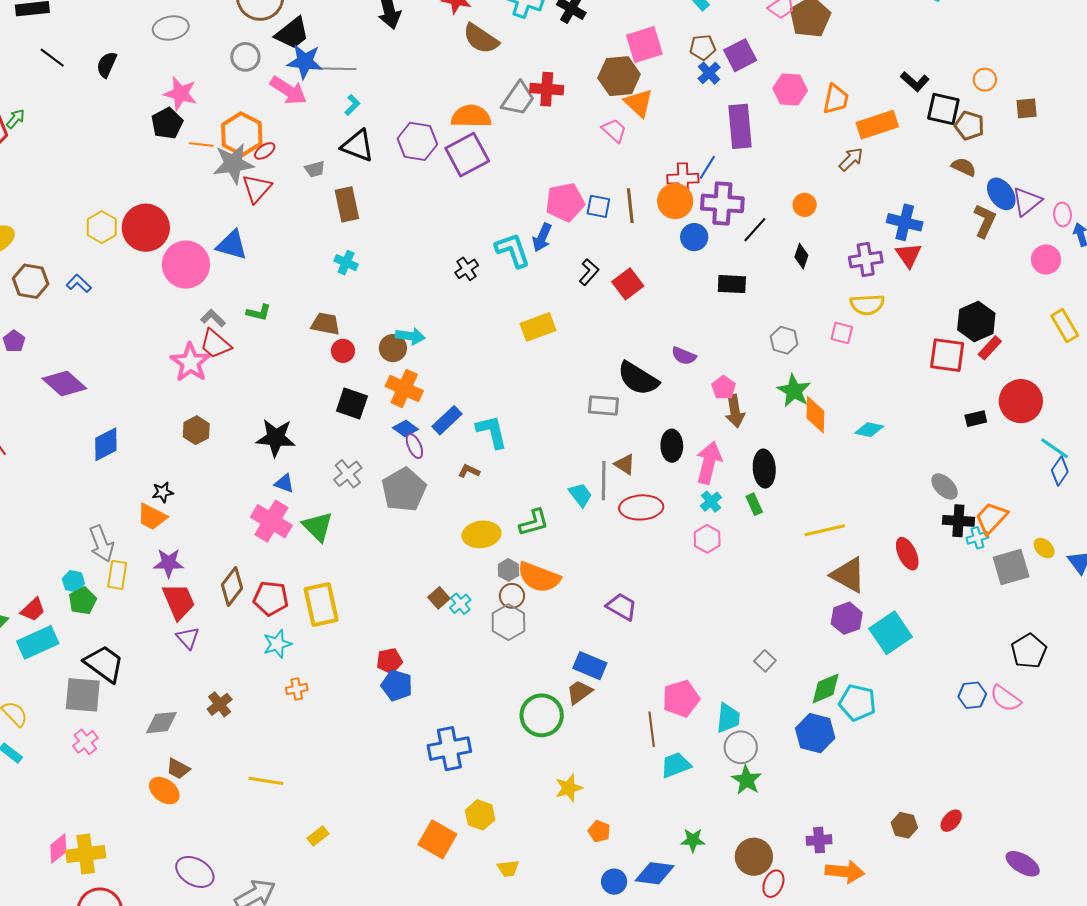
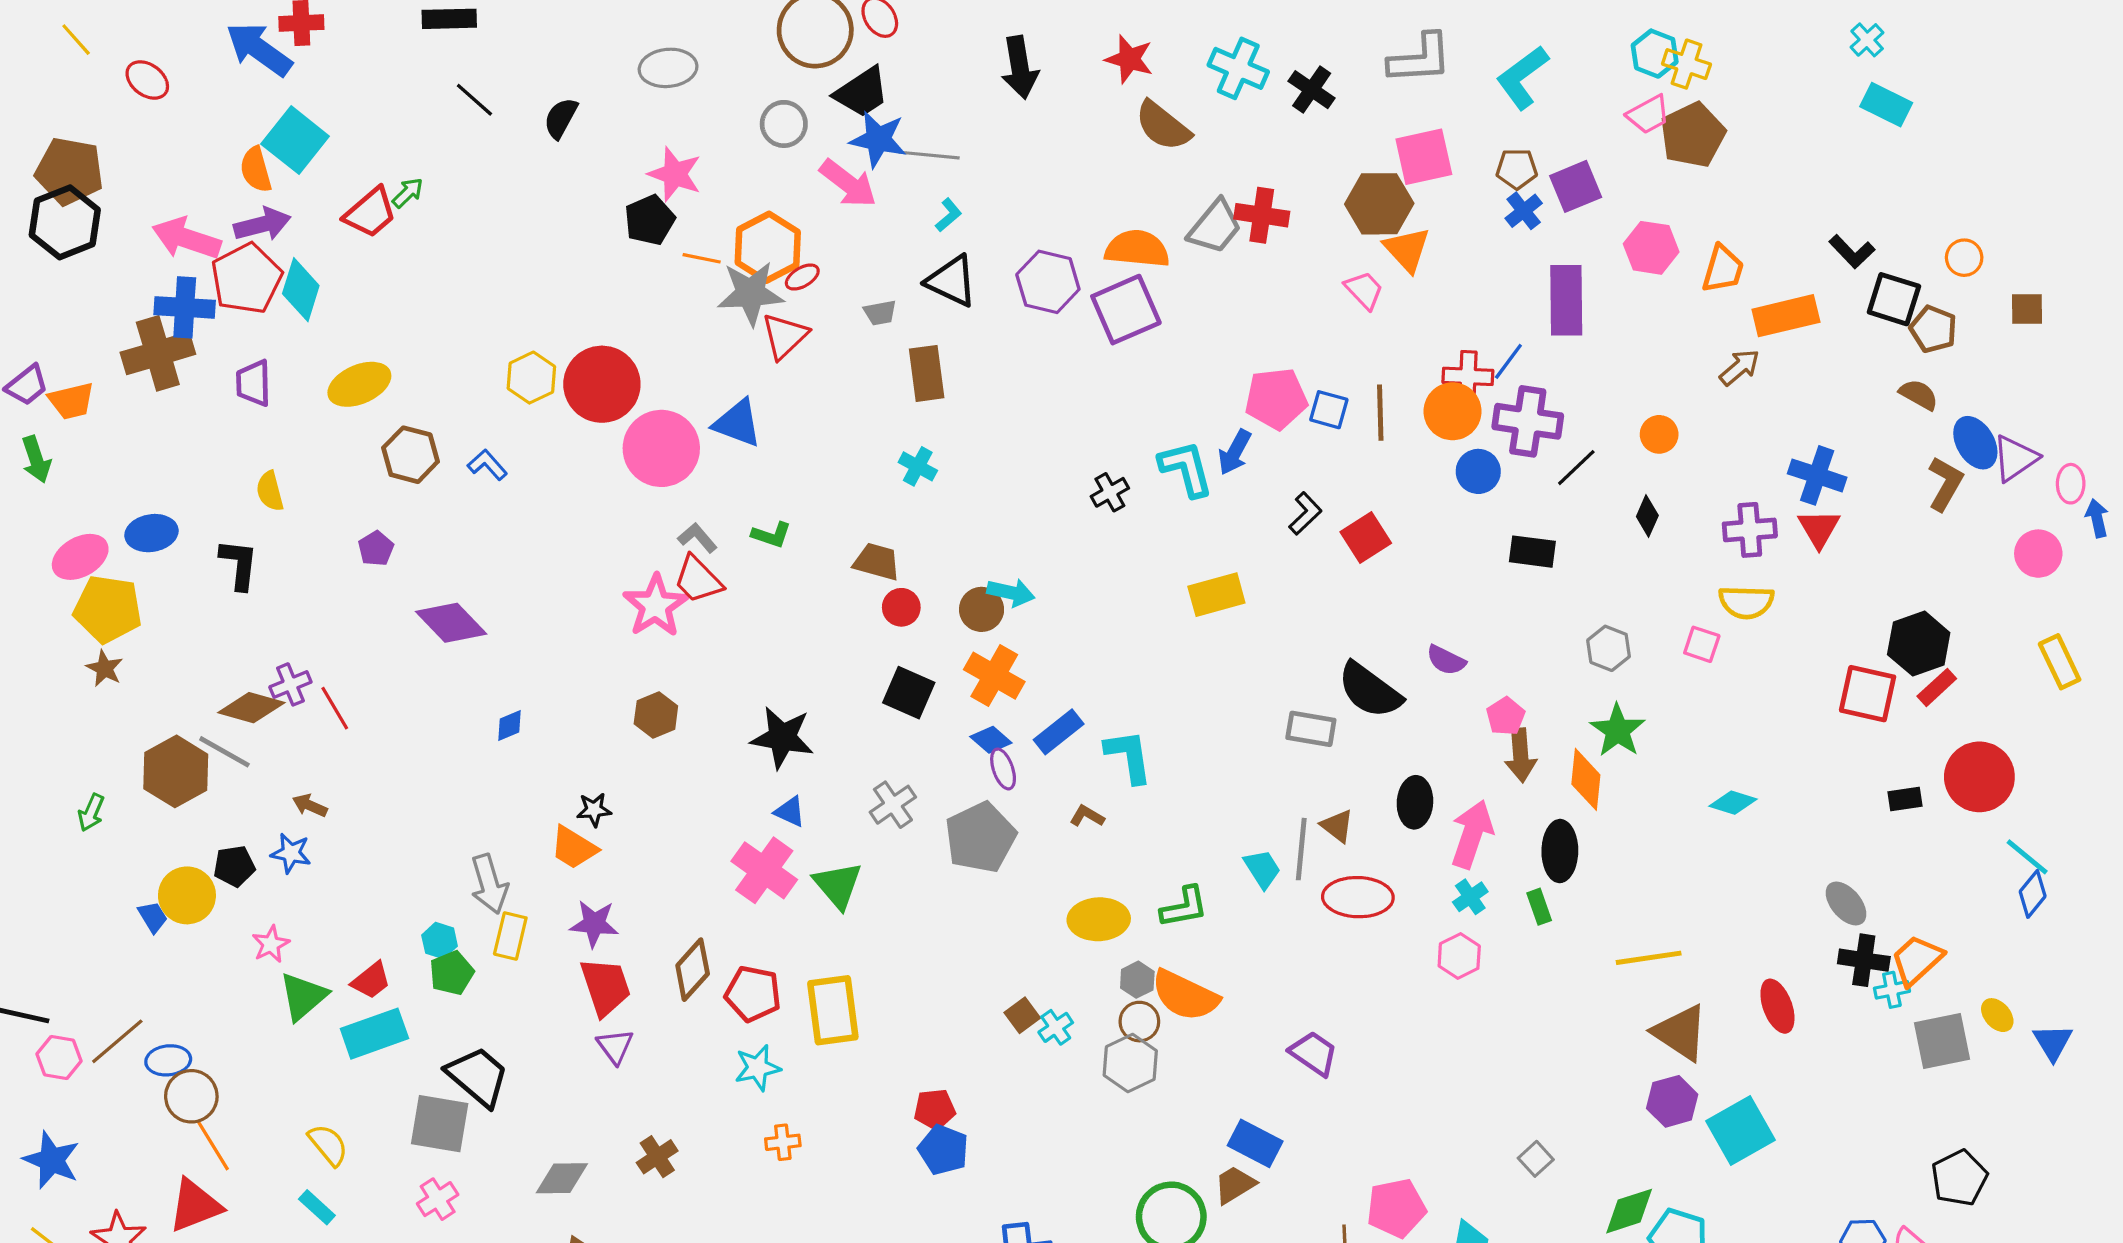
orange diamond: (815, 415) -> (1586, 779), moved
blue diamond: (106, 444) -> (509, 726), size x0.6

